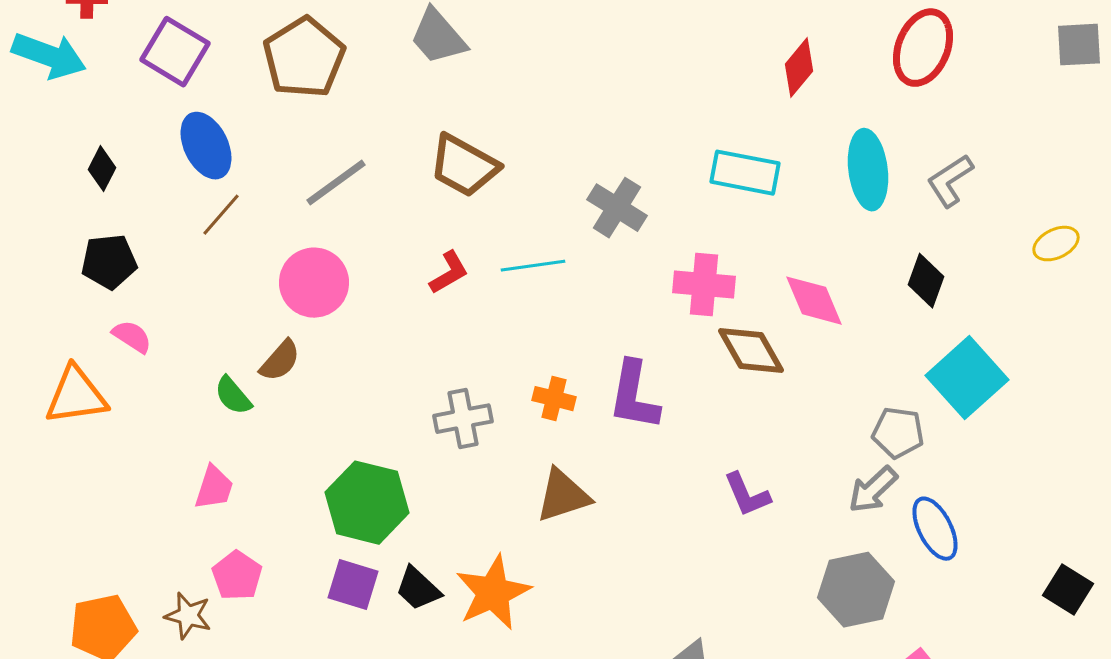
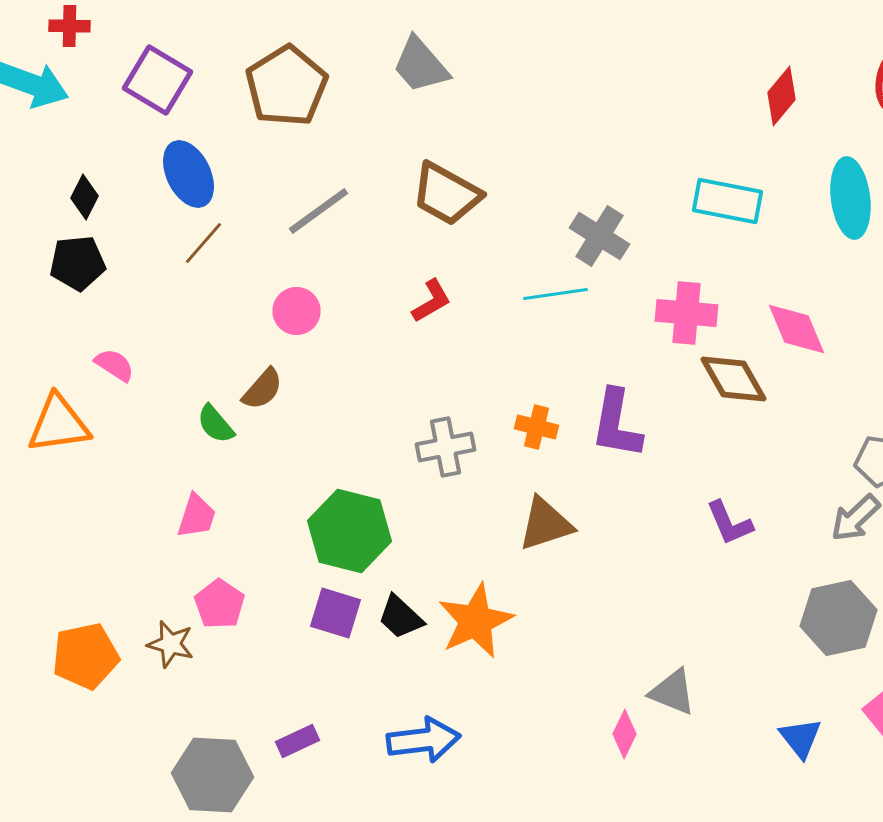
black pentagon: (109, 262) -> (78, 263), moved
cyan line: (533, 266) -> (556, 294), moved
pink circle: (314, 283) -> (296, 311), size x0.7

